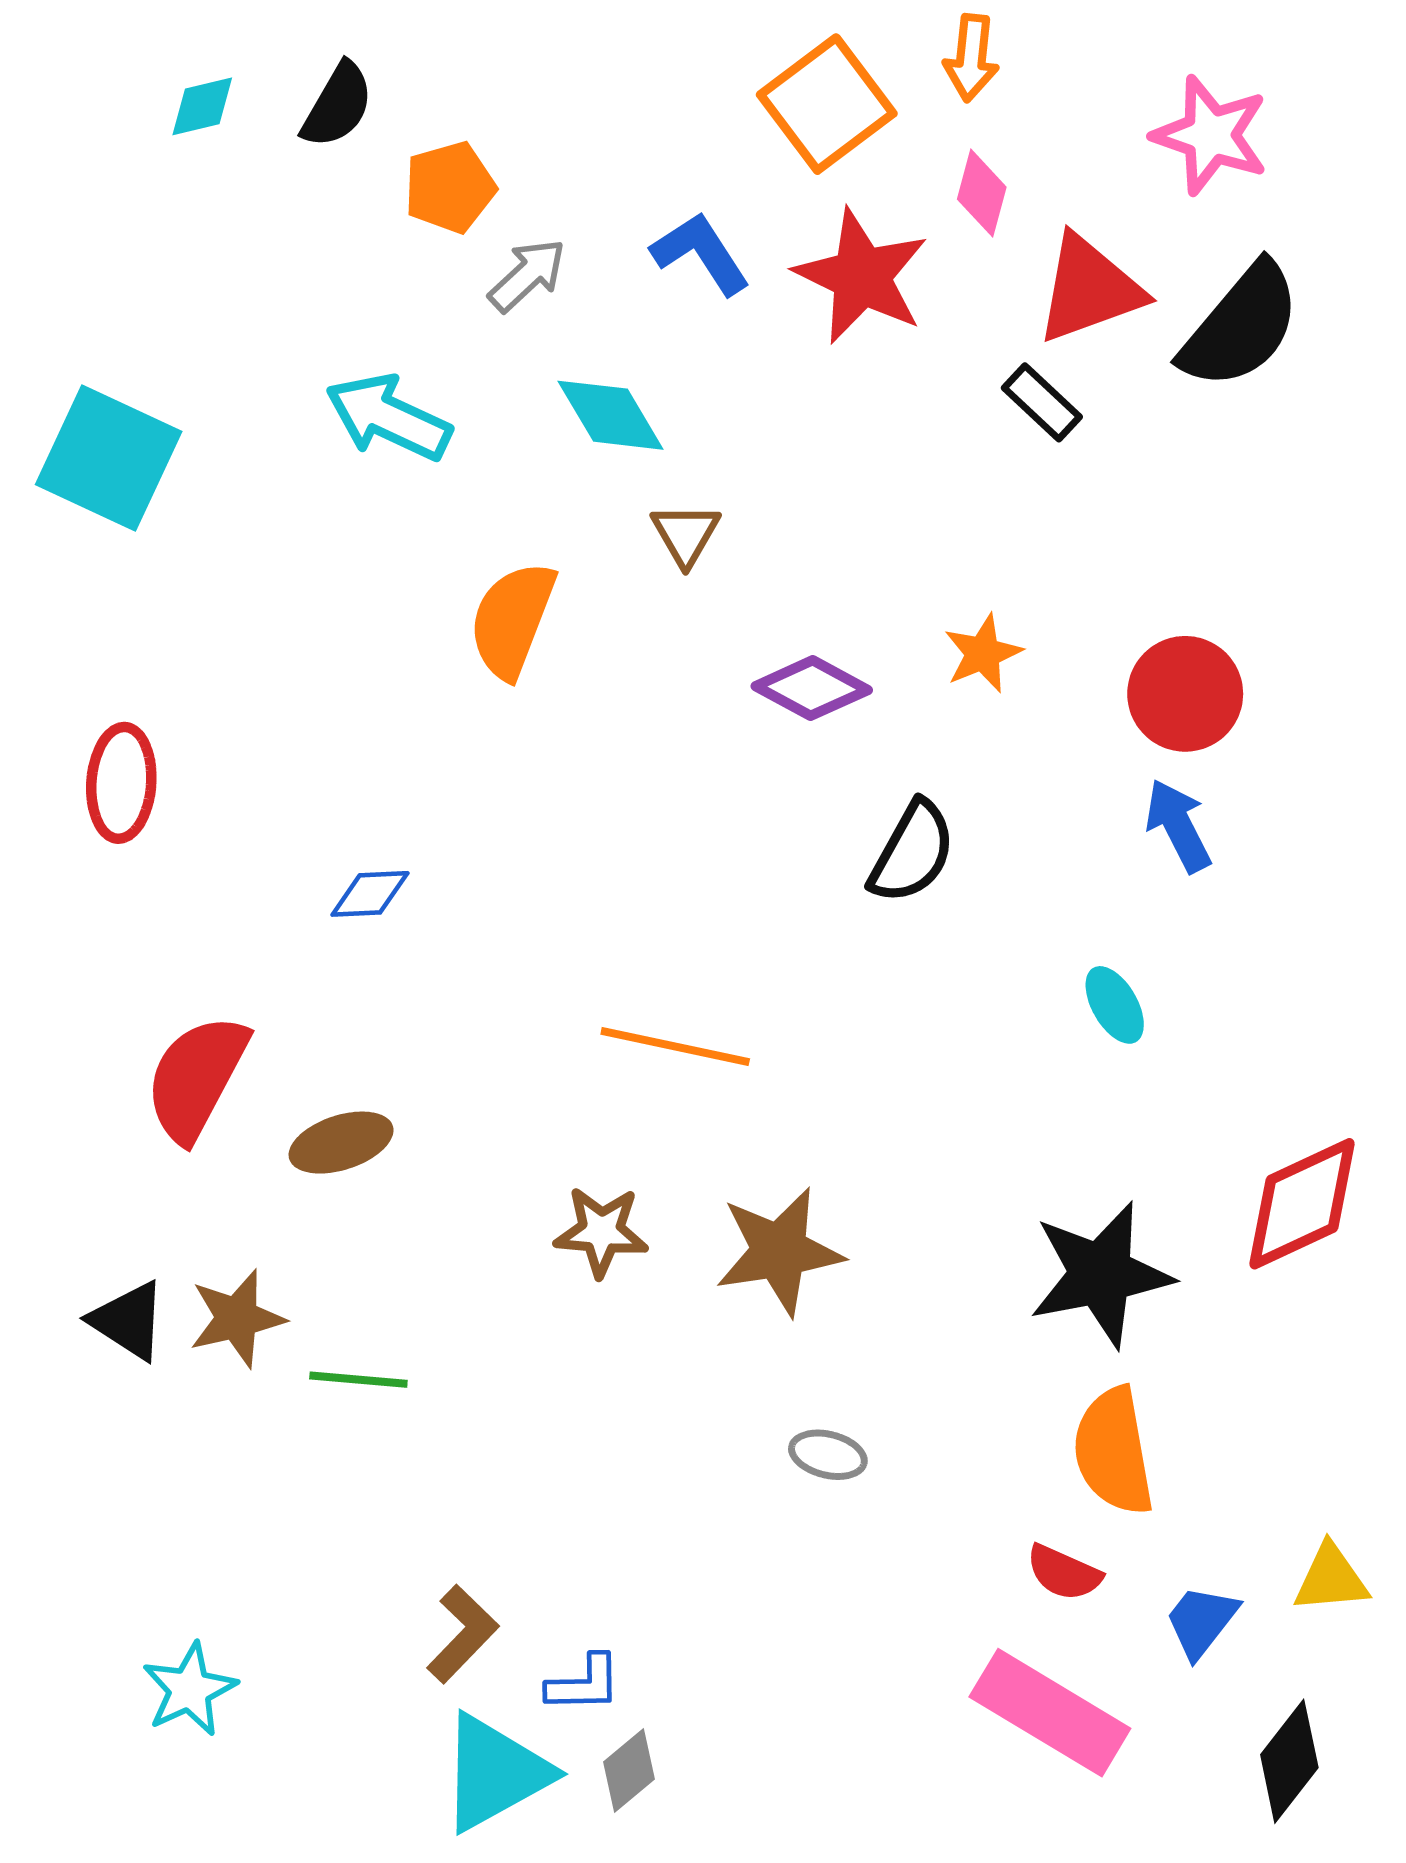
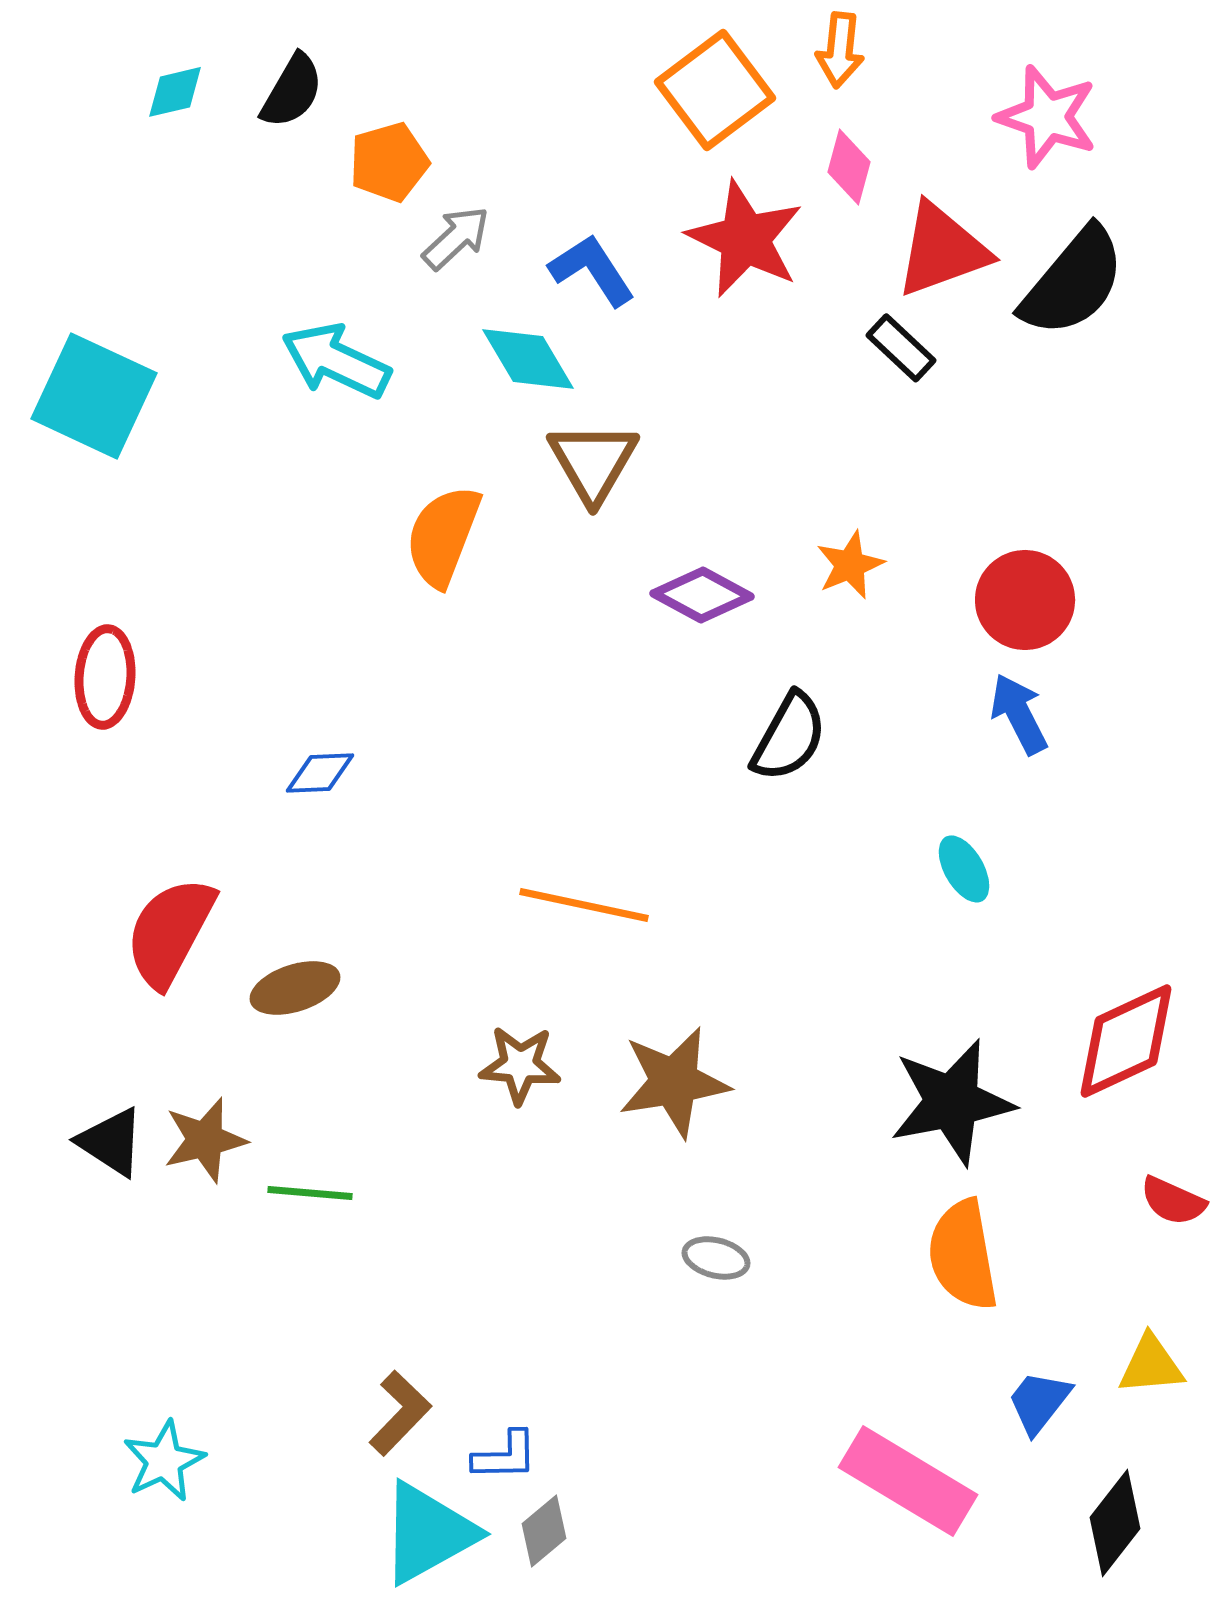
blue L-shape: (701, 253) -> (592, 270), moved
brown triangle: (686, 534) -> (593, 462), size x1.5
red semicircle: (1064, 1573) -> (1173, 1201), moved

